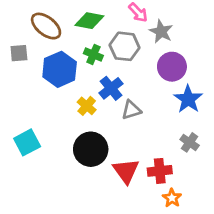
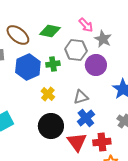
green cross: (93, 54) -> (53, 64), moved, turned -32
purple circle: (172, 67) -> (96, 65), moved
blue cross: (111, 88) -> (86, 118), moved

